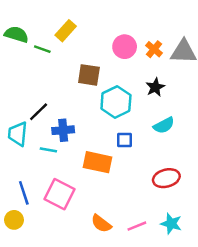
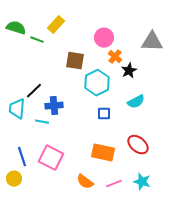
orange cross: (154, 49) -> (115, 57), moved
orange rectangle: (98, 162) -> (103, 153), moved
red ellipse: (166, 178) -> (138, 145), turned 55

